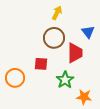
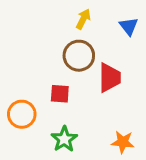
blue triangle: (88, 32) -> (129, 26), moved
green star: (65, 80) -> (64, 139), moved

